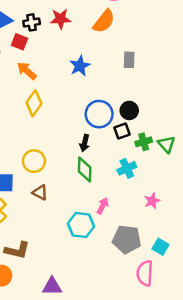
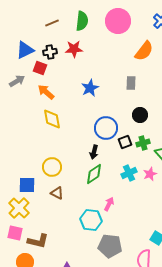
orange semicircle: (104, 21) -> (144, 51), moved
yellow diamond: (34, 103) -> (52, 119), turned -45
black circle: (129, 110) -> (140, 115), moved
green cross: (144, 142) -> (143, 143), moved
green diamond: (85, 170) -> (94, 174), turned 55
pink star: (152, 201) -> (150, 174), moved
gray pentagon: (127, 239) -> (110, 246), moved

